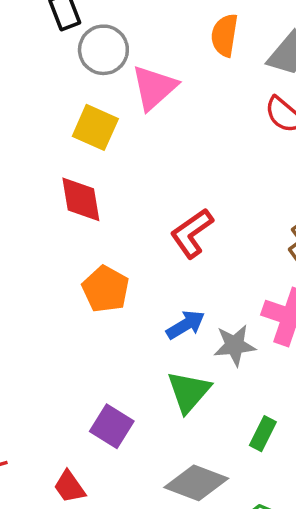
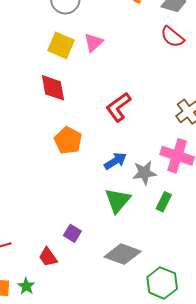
pink triangle: (154, 88) -> (93, 42), moved, size x0.7
purple square: (112, 426) -> (72, 233), moved, size x0.7
green rectangle: (263, 434) -> (164, 202), moved

